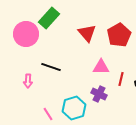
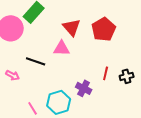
pink triangle: (101, 67) -> (62, 48), moved
pink arrow: (28, 81) -> (13, 75), turned -64

